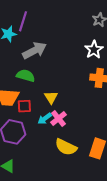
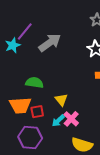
purple line: (23, 21) -> (25, 31), turned 30
gray arrow: (35, 50) -> (50, 43), moved

